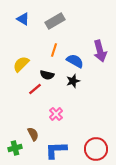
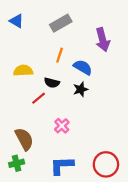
blue triangle: (23, 19) -> (17, 21), moved
purple arrow: (100, 51) -> (103, 40), moved
yellow semicircle: (21, 64) -> (23, 71), turned 42
brown semicircle: (33, 134) -> (24, 139), moved, size x1.5

